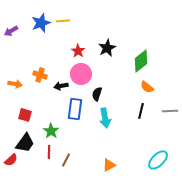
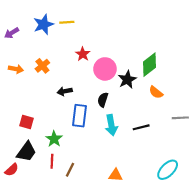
black star: (107, 48) -> (127, 80), moved
pink circle: (81, 74) -> (105, 69), moved
orange cross: (40, 75) -> (42, 66), moved, turned 32
orange arrow: (15, 84) -> (16, 69), moved
black line: (141, 111) -> (141, 127), moved, turned 63
orange triangle: (109, 165) -> (116, 175), turned 32

